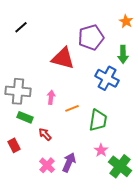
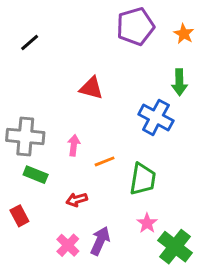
purple pentagon: (91, 37) -> (135, 26), moved
red triangle: (63, 58) -> (91, 88), size x0.7
red arrow: (45, 134) -> (77, 200), moved, turned -64

